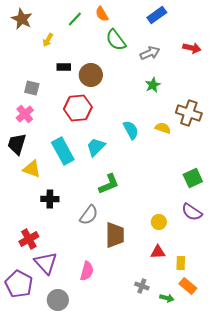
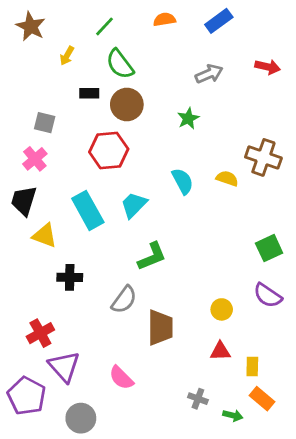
orange semicircle: (102, 14) -> (164, 19), moved, turned 112
green semicircle: (116, 40) -> (120, 64), moved
green star: (153, 85) -> (188, 118), moved
pink semicircle: (87, 271) -> (121, 378), turned 120

